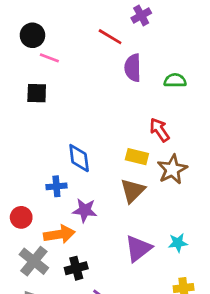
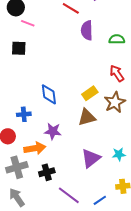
red arrow: (160, 130) -> (117, 73), moved
yellow rectangle: (137, 157) -> (90, 93), turned -49
blue cross: (56, 186) -> (24, 114), moved
brown triangle: (133, 191) -> (87, 117), turned 30
gray cross: (34, 261) -> (17, 167), turned 35

